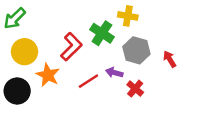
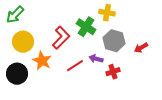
red arrow: (170, 59) -> (141, 48), turned -88
red cross: (135, 89) -> (113, 72), turned 32

